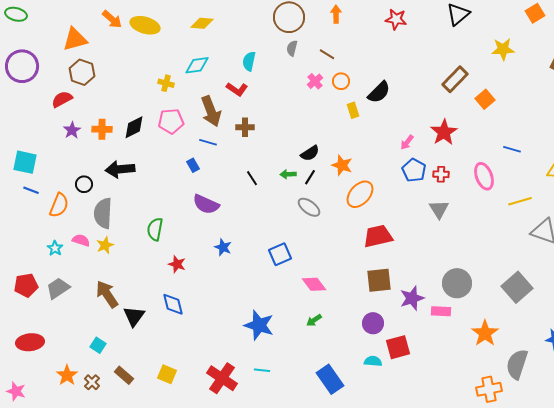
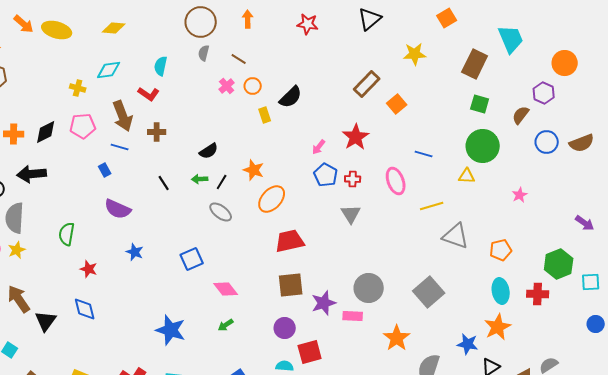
black semicircle: (310, 153) -> (209, 151), moved

